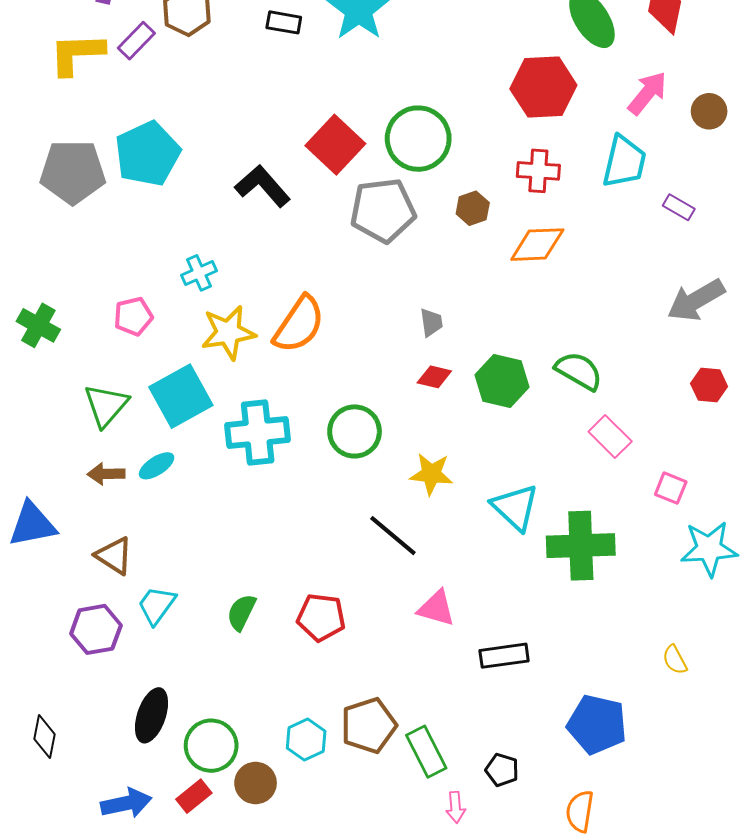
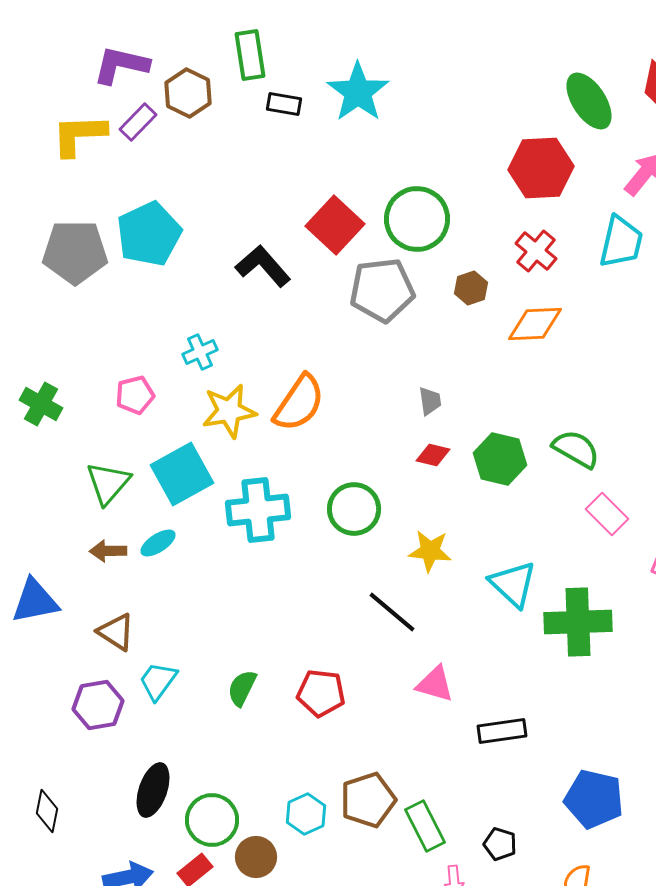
red cross: (538, 171) -> (536, 251), turned 36

